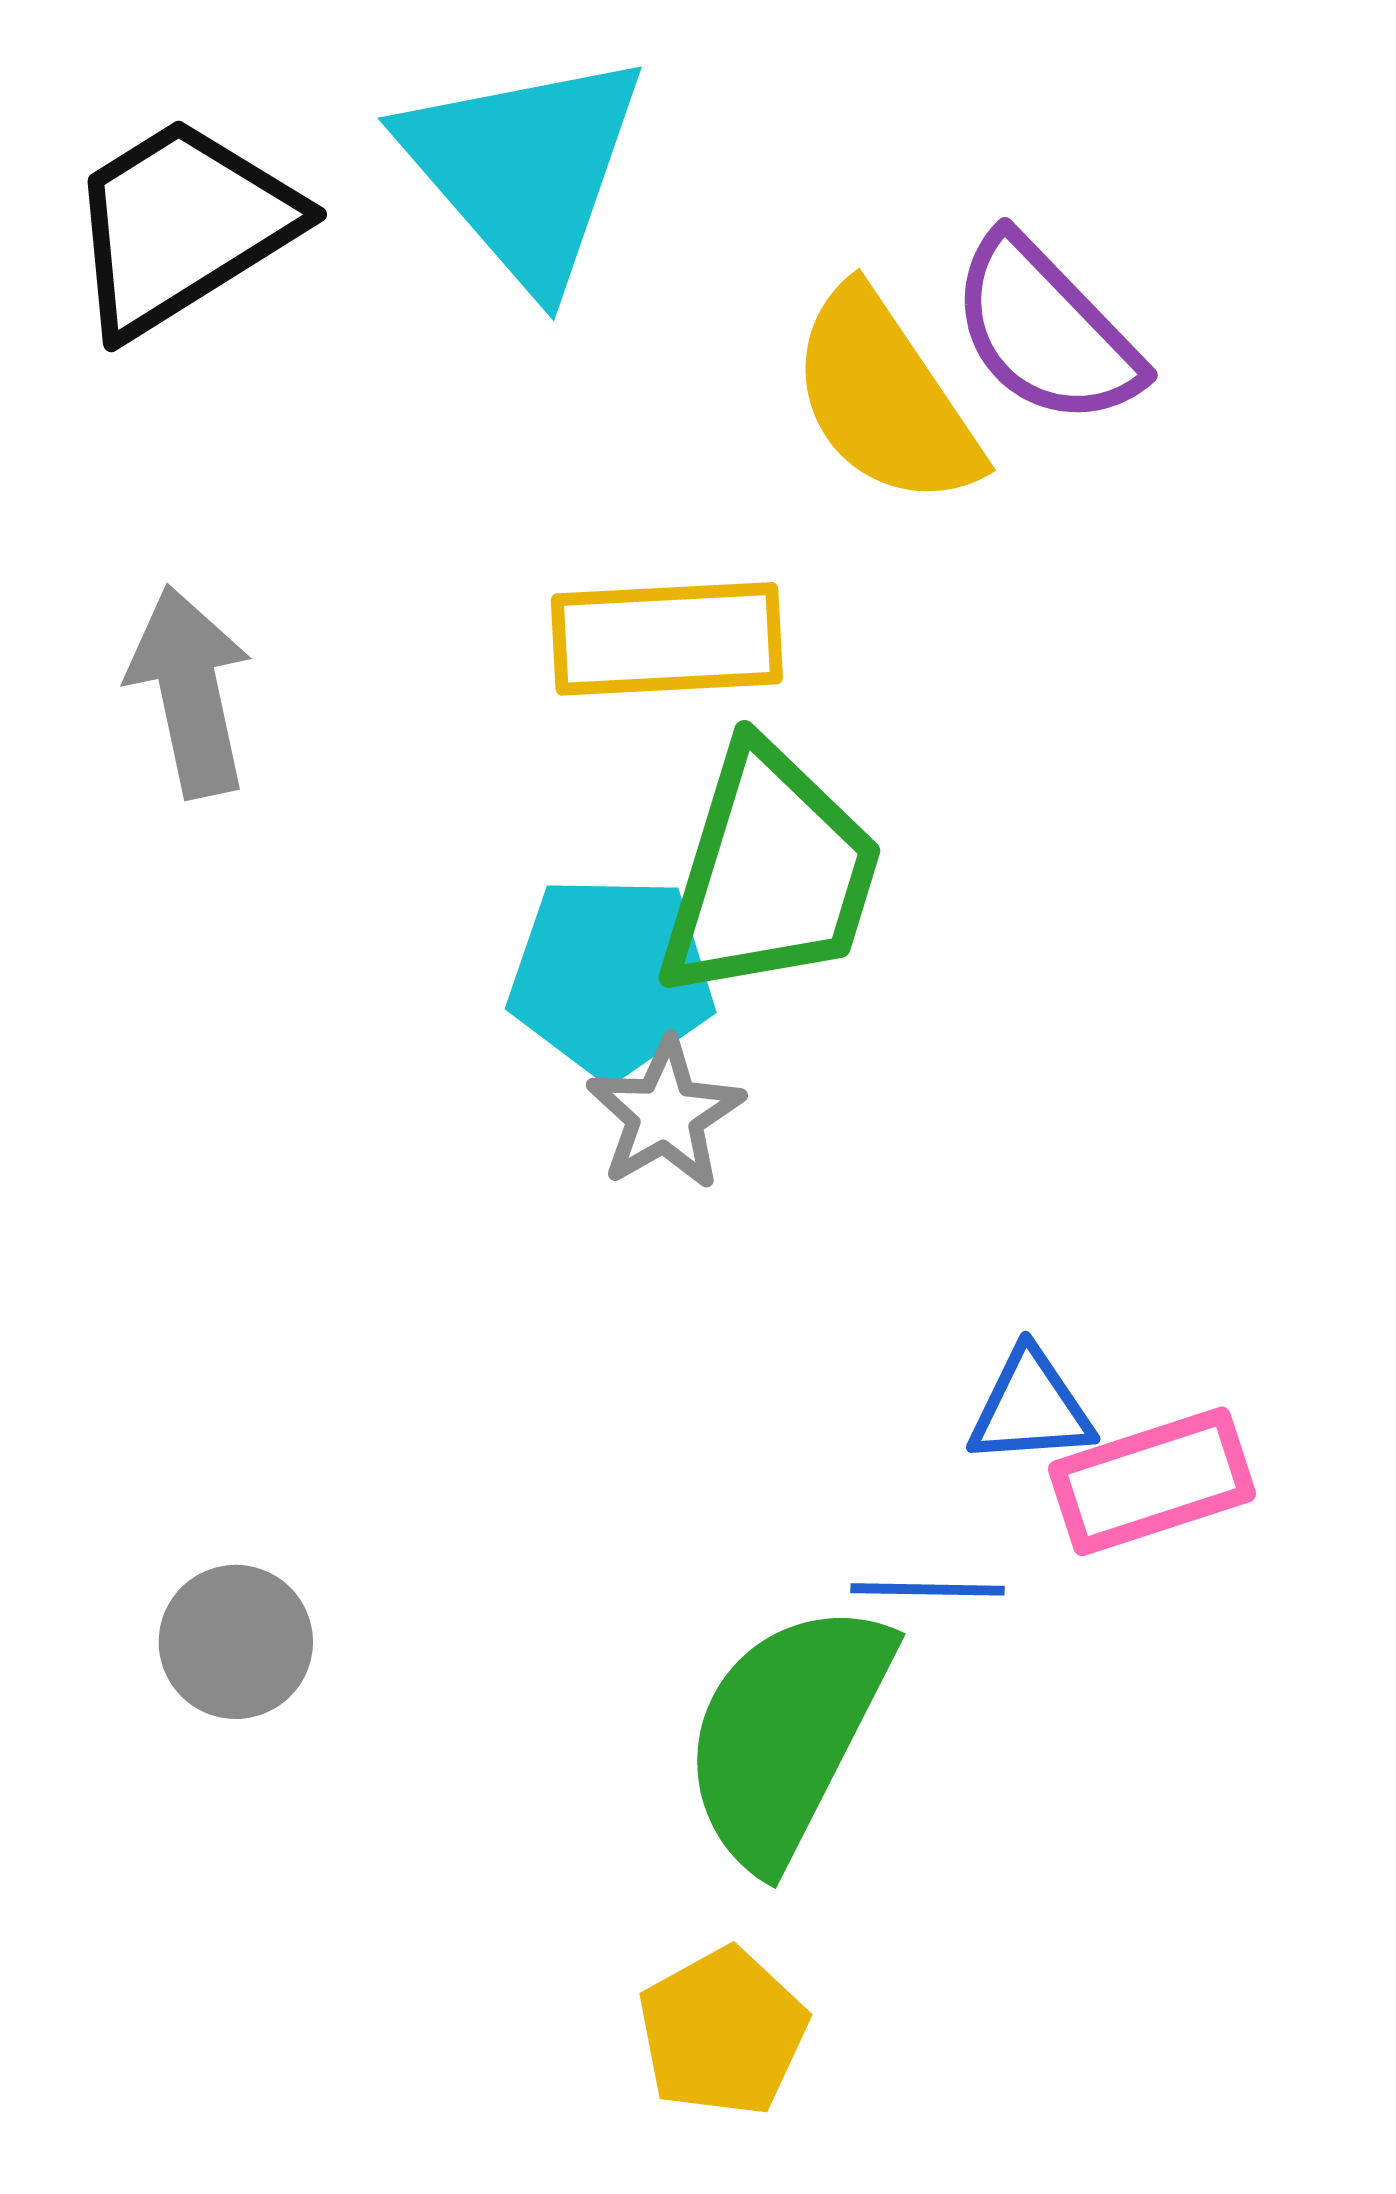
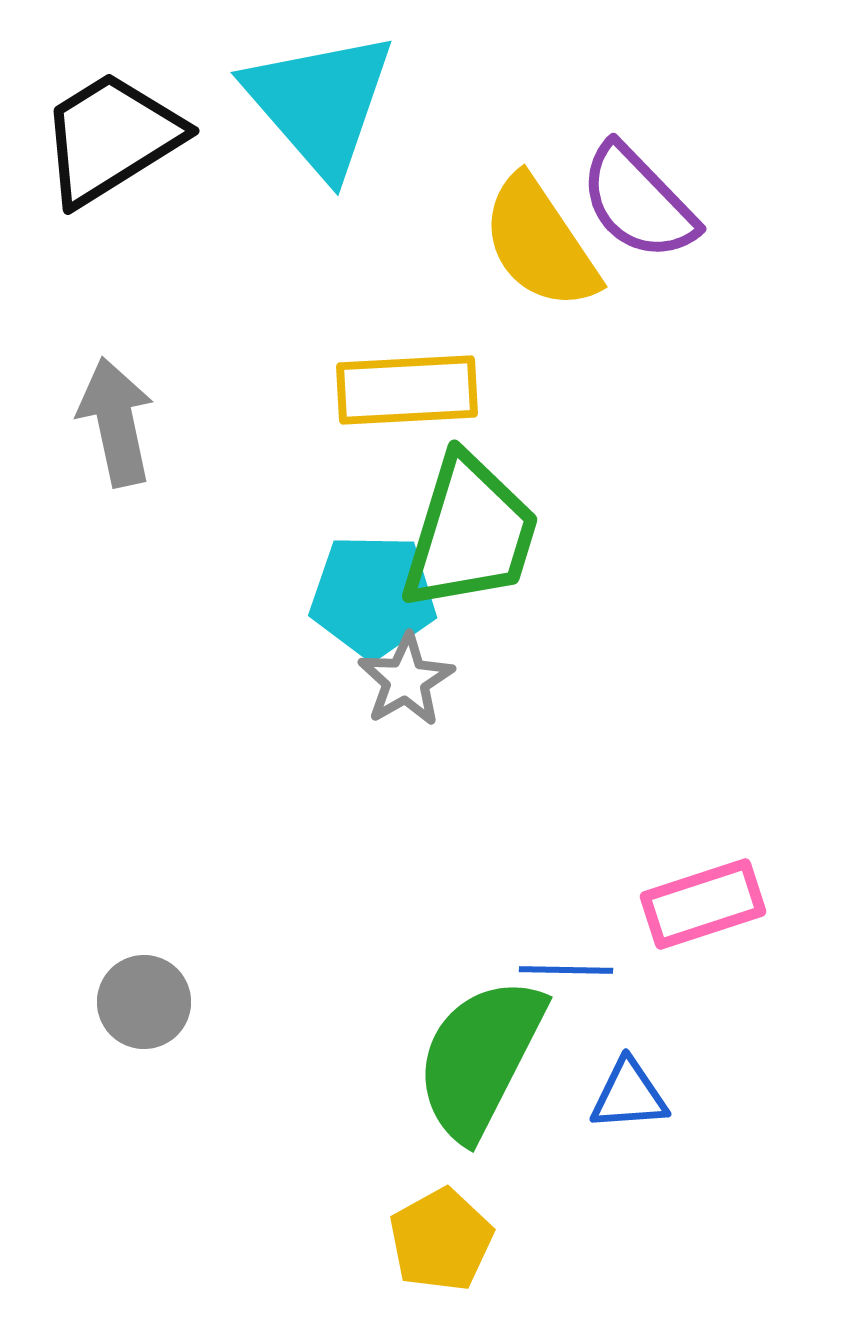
blue triangle: (1031, 1408) -> (629, 1095), moved

